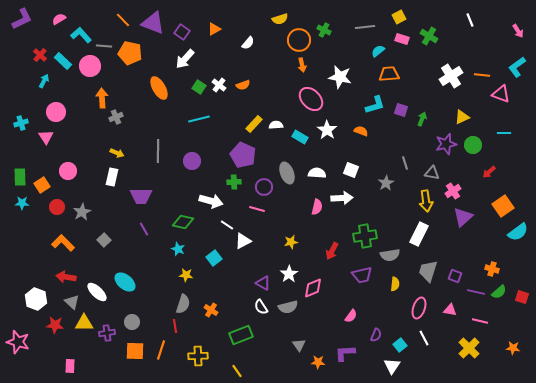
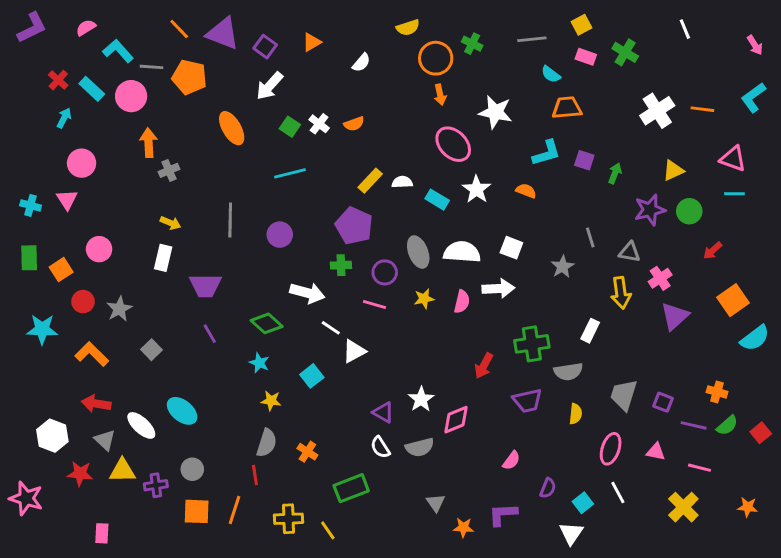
cyan semicircle: (378, 51) -> (551, 74), turned -104
pink triangle: (501, 94) -> (733, 159), moved
cyan cross: (21, 123) -> (31, 205), moved, turned 32
white semicircle: (317, 173) -> (462, 252), size x1.4
cyan star: (22, 203) -> (42, 329), moved, size x1.5
green diamond: (183, 222) -> (267, 323), turned 30
white rectangle: (419, 234) -> (590, 331), moved, size x0.7
yellow star: (291, 242) -> (424, 299), moved
red square: (522, 297) -> (761, 433), turned 32
yellow line: (237, 371) -> (328, 530), moved

